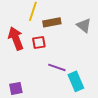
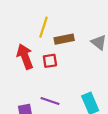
purple line: (57, 67) -> (50, 101), moved

